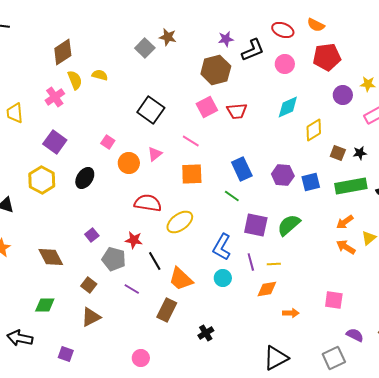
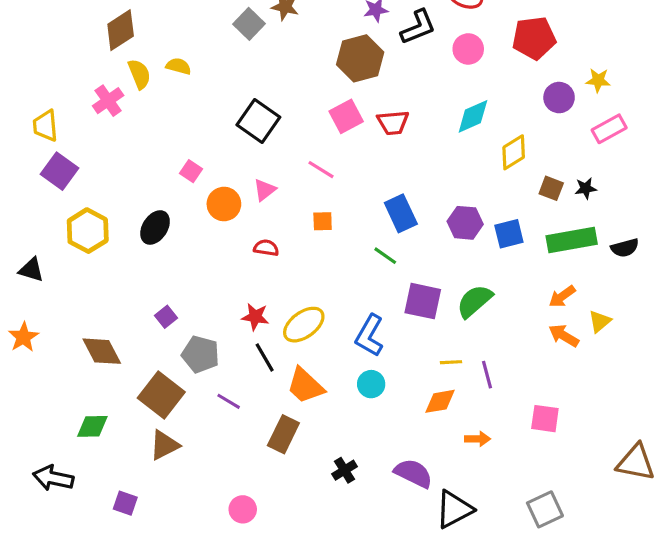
purple square: (55, 142) -> (60, 171), moved
orange square: (192, 174) -> (323, 221), size x0.6
red semicircle: (148, 203) -> (266, 248), moved, size x0.6
yellow ellipse: (180, 222) -> (304, 325), moved
red star: (134, 240) -> (255, 317), moved
purple line: (251, 262) -> (487, 375), moved
brown square: (89, 285) -> (161, 395), size x1.8
purple semicircle: (355, 335) -> (413, 473), moved, size x1.4

